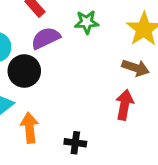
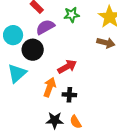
red arrow: (124, 105) -> (67, 67), moved, turned 54
orange arrow: (30, 128) -> (50, 87), moved, turned 30

